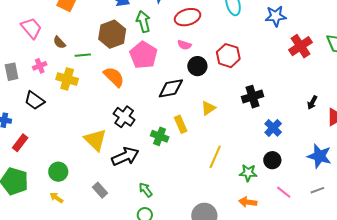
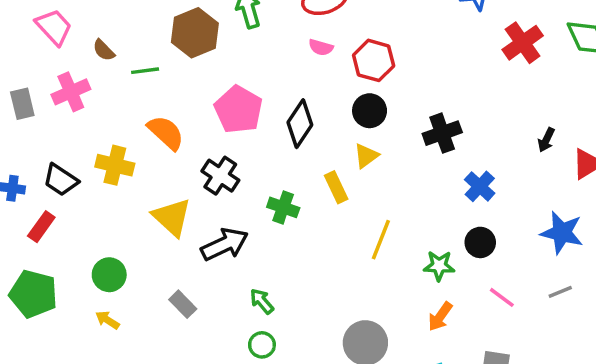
pink pentagon: (143, 55) -> (238, 110), moved
red hexagon: (228, 56) -> (374, 60), moved
pink cross: (40, 66) -> (71, 92), size x1.5
black circle: (197, 66) -> (370, 111), moved
orange semicircle: (114, 77) -> (166, 133), moved
yellow cross: (67, 79) -> (115, 165), moved
black diamond: (171, 88) -> (300, 124), turned -44
black trapezoid: (35, 100) -> (61, 180), moved
yellow rectangle: (181, 124) -> (336, 187), moved
orange arrow: (248, 202) -> (440, 317), turned -60

